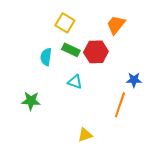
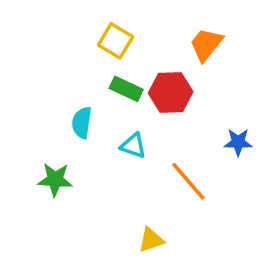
cyan semicircle: (46, 57) -> (82, 123), moved
orange line: (120, 105) -> (188, 181), moved, turned -60

